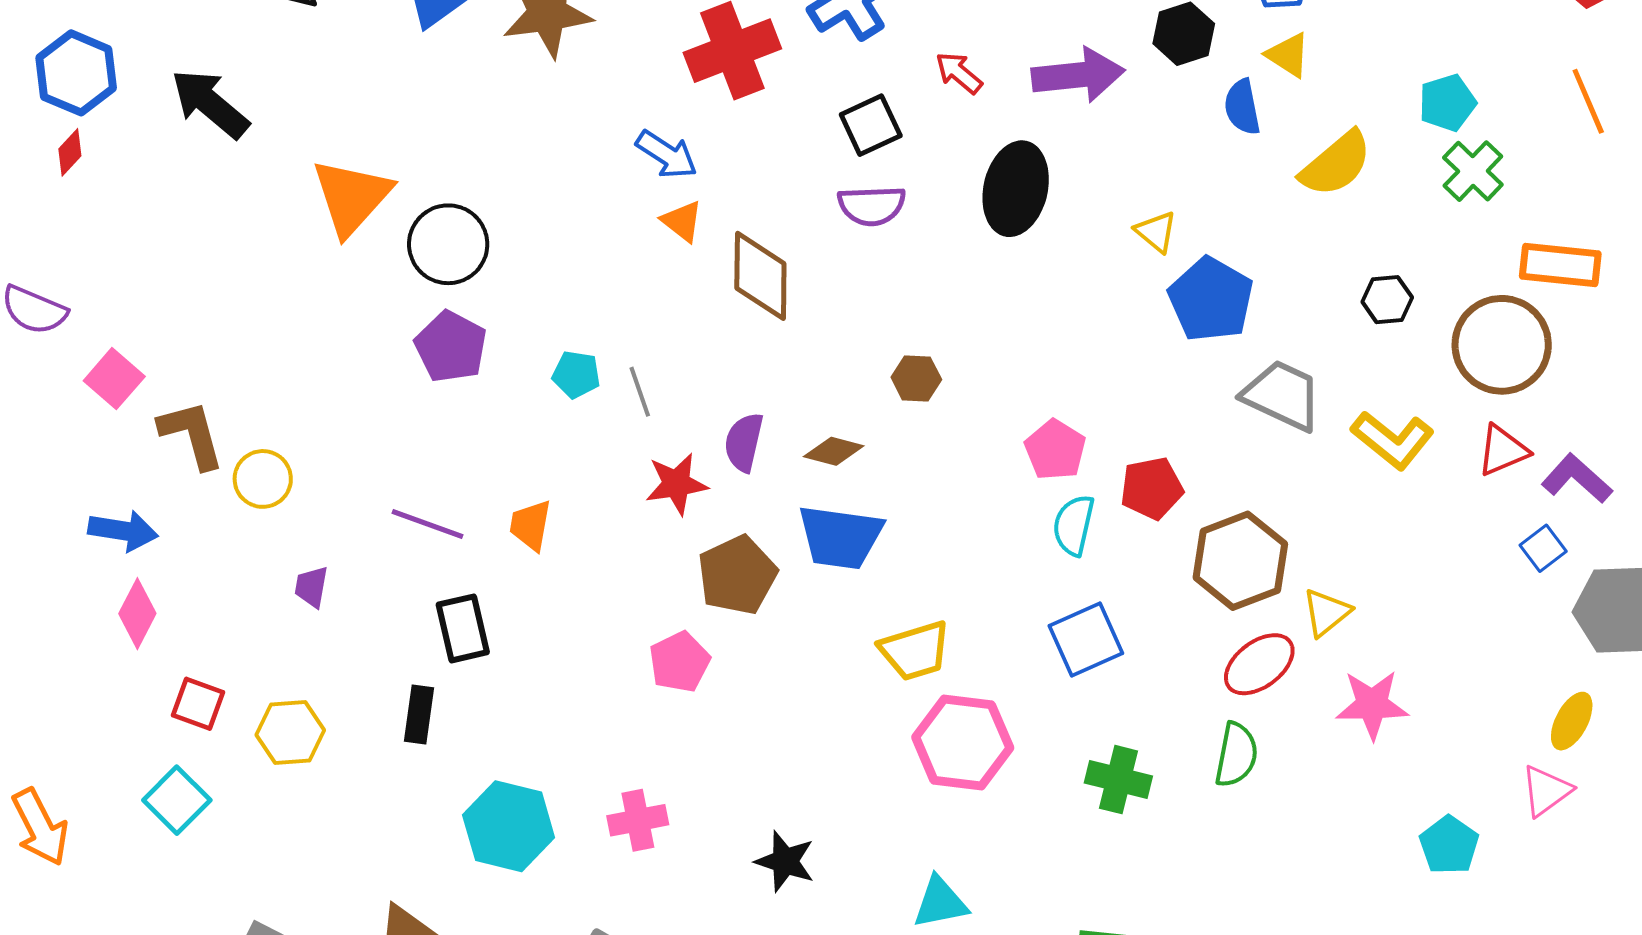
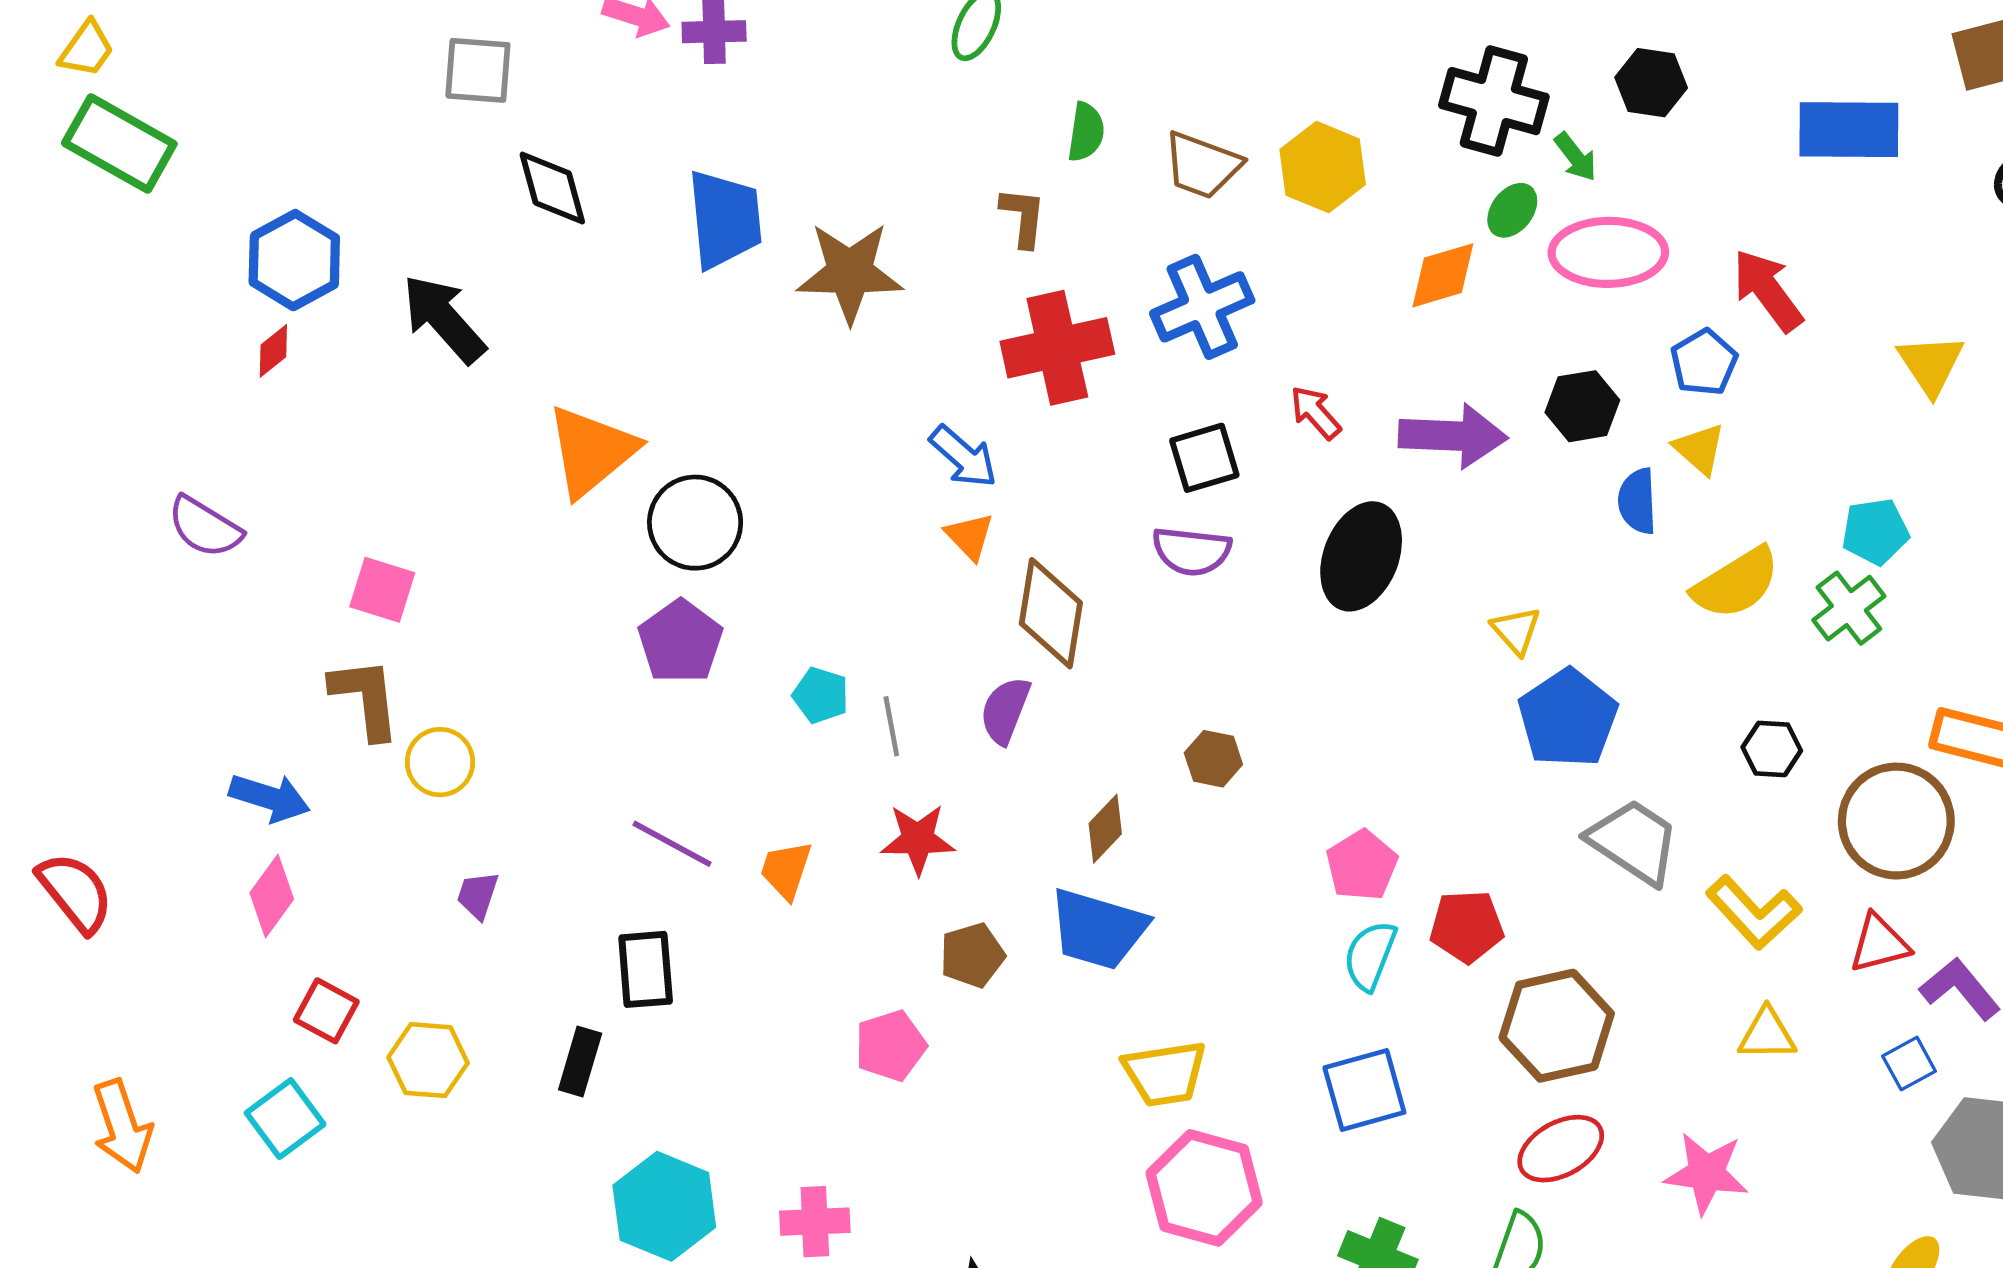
green cross: (1473, 171) -> (1849, 608), moved
pink square: (114, 379) -> (382, 590), moved, turned -32
purple semicircle: (744, 442) -> (1005, 710), moved
brown diamond: (834, 451) -> (1105, 829), turned -70
purple line: (428, 524) -> (672, 844), moved
orange trapezoid: (531, 525) -> (786, 870), moved
brown pentagon: (737, 575) -> (972, 955), size x0.7
yellow triangle: (1326, 613) -> (1767, 1034), moved, turned 30
pink star: (1372, 705) -> (1706, 1173), moved

